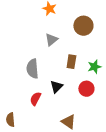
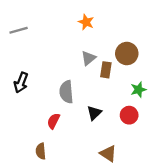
brown circle: (83, 26) -> (127, 54), moved
brown rectangle: (71, 62) -> (106, 70), moved
red semicircle: (35, 99) -> (54, 121), moved

